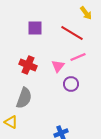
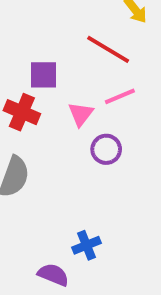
purple square: (35, 28) -> (43, 75), moved

